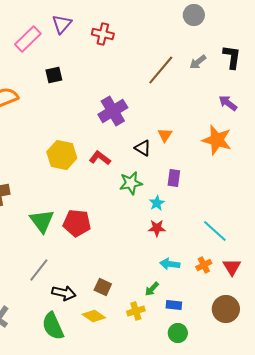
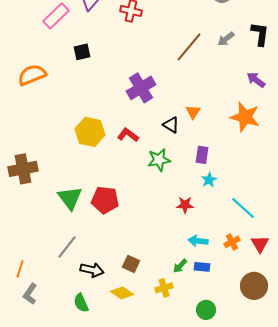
cyan star: (157, 203) -> (209, 180), moved
blue rectangle: (174, 305) -> (202, 267), moved
green semicircle: (53, 326) -> (81, 303), size x0.7

